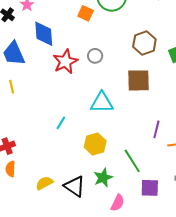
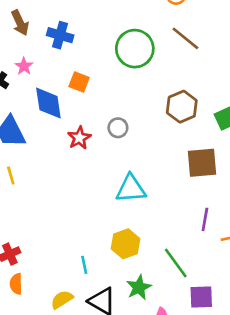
orange square: (86, 13) -> (79, 82), moved
red star: (65, 62) -> (79, 138), size x0.7
brown square: (139, 80) -> (202, 163), moved
cyan line: (61, 123) -> (84, 265), moved, turned -40

